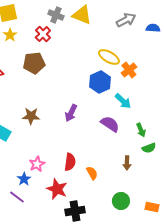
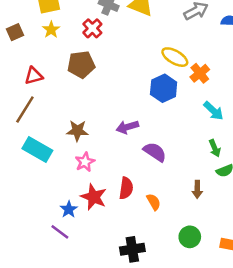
cyan arrow: (123, 101) -> (213, 111), moved
purple arrow: (71, 113) -> (127, 127), turned 48
purple semicircle: (110, 124) -> (155, 152), moved
pink star: (37, 164) -> (85, 162), moved
red star: (57, 189) -> (94, 197), moved

